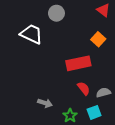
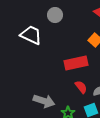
gray arrow: (45, 103) -> (44, 101), size x1.5

